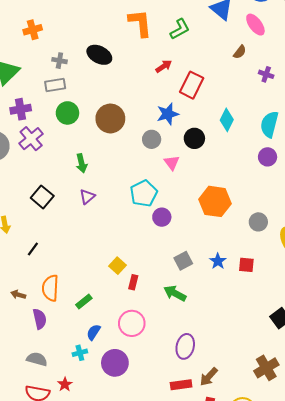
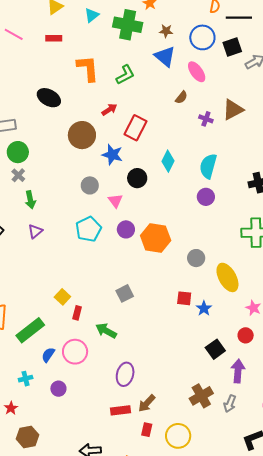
gray cross: (59, 61) -> (18, 175), moved, turned 32
blue star: (168, 114) -> (112, 155), turned 30
brown circle: (110, 118) -> (82, 135), moved
gray circle: (152, 139) -> (90, 185), moved
purple circle: (162, 217) -> (126, 229), moved
blue star: (218, 261) -> (204, 308), moved
green arrow: (175, 293) -> (106, 331), moved
green rectangle: (84, 302) -> (30, 330), size x1.8
blue semicircle: (93, 332) -> (48, 355), moved
purple circle: (115, 363) -> (58, 389), size x0.6

